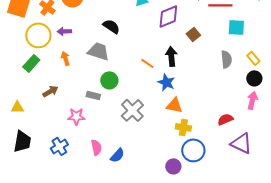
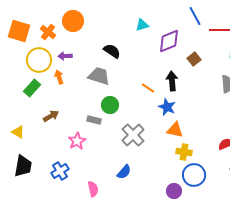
orange arrow: (65, 58) -> (59, 77), moved
yellow triangle: (17, 107) -> (18, 132), turned 32
pink star: (76, 116) -> (77, 141), turned -30
pink semicircle: (96, 147) -> (93, 189), moved
blue semicircle: (117, 155) -> (124, 172), moved

